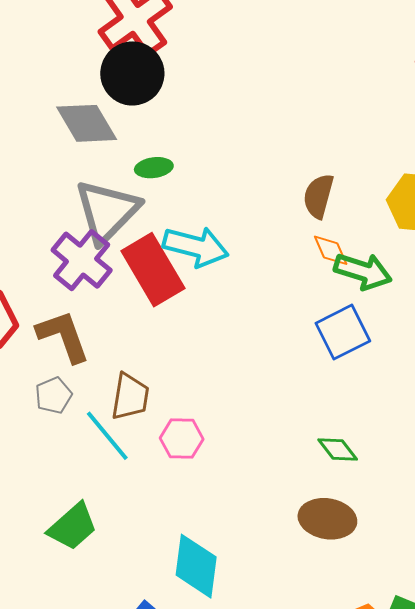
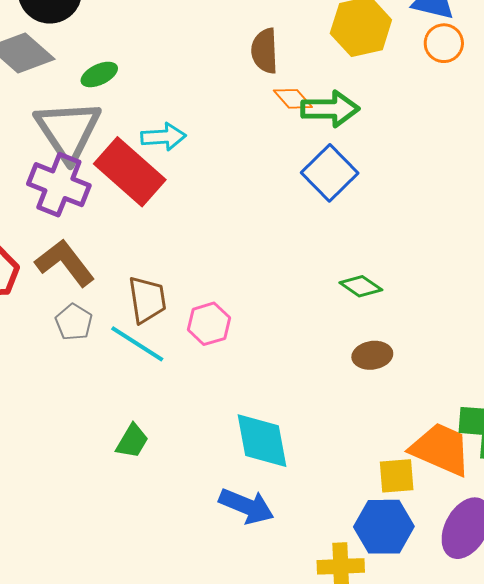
cyan arrow: (196, 247) -> (163, 137), size x0.7
brown ellipse: (327, 519) -> (372, 355), size x0.7
green trapezoid: (73, 527) -> (132, 441), size x0.7

